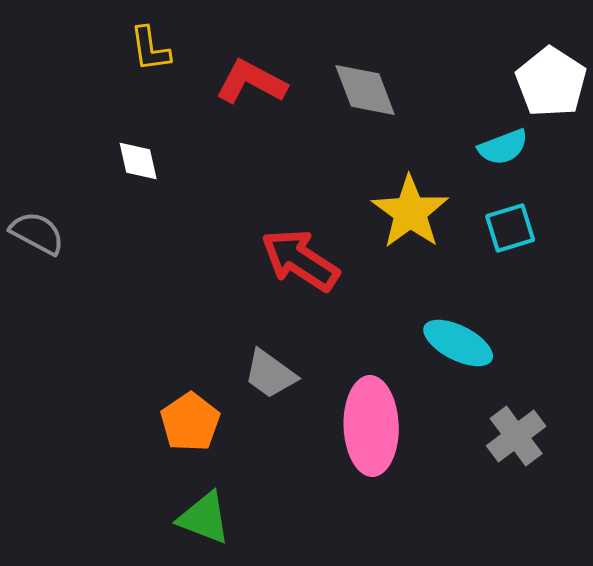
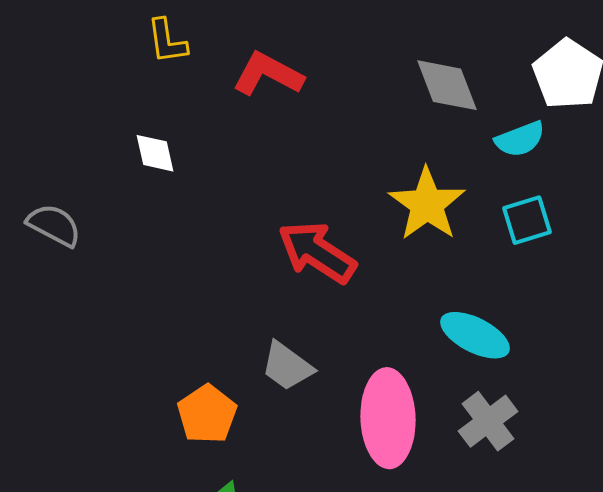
gray diamond: (365, 90) -> (447, 85), moved
gray cross: (516, 436) -> (488, 421), moved

